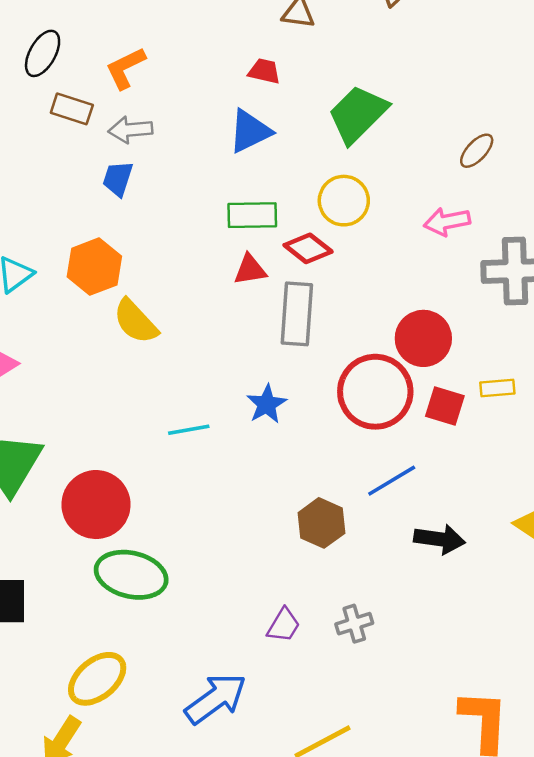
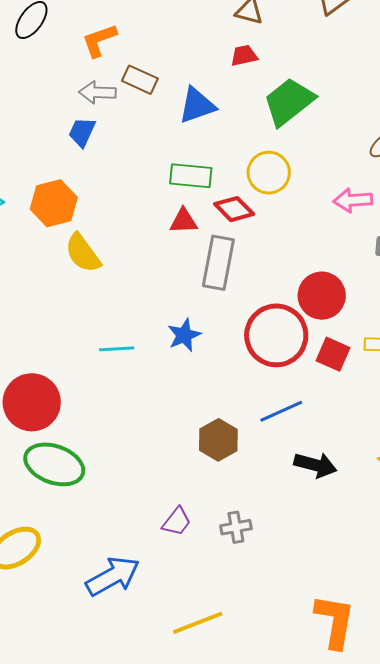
red trapezoid: (264, 71) -> (244, 56), moved, turned -32
brown rectangle: (72, 109) -> (140, 80), moved

